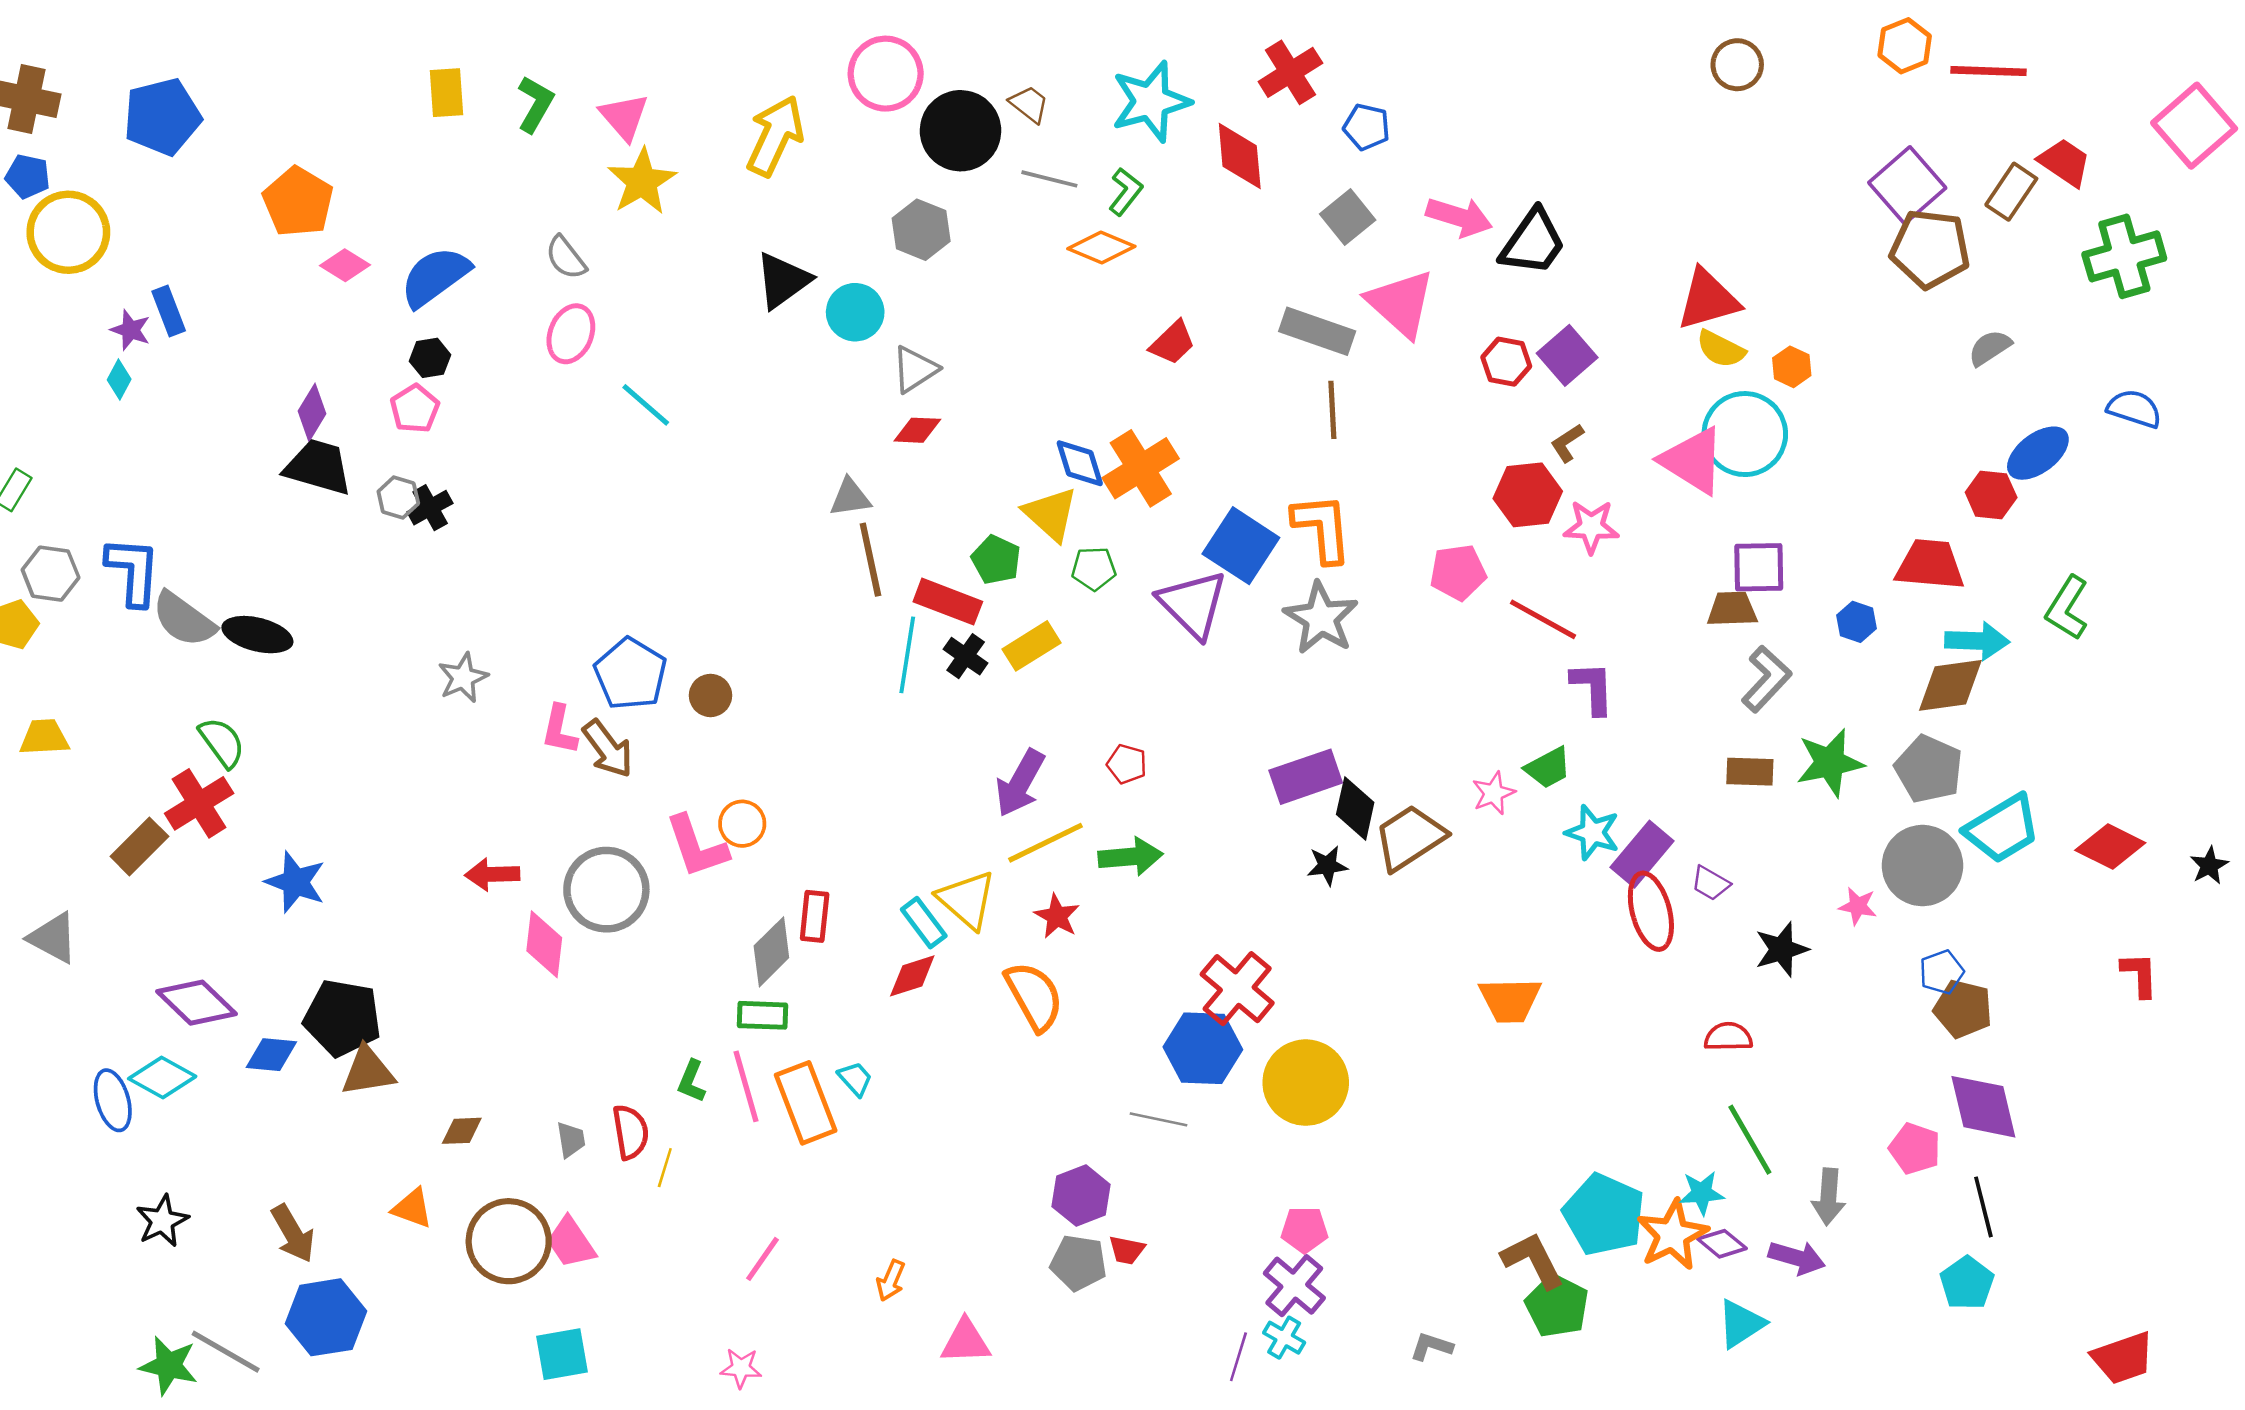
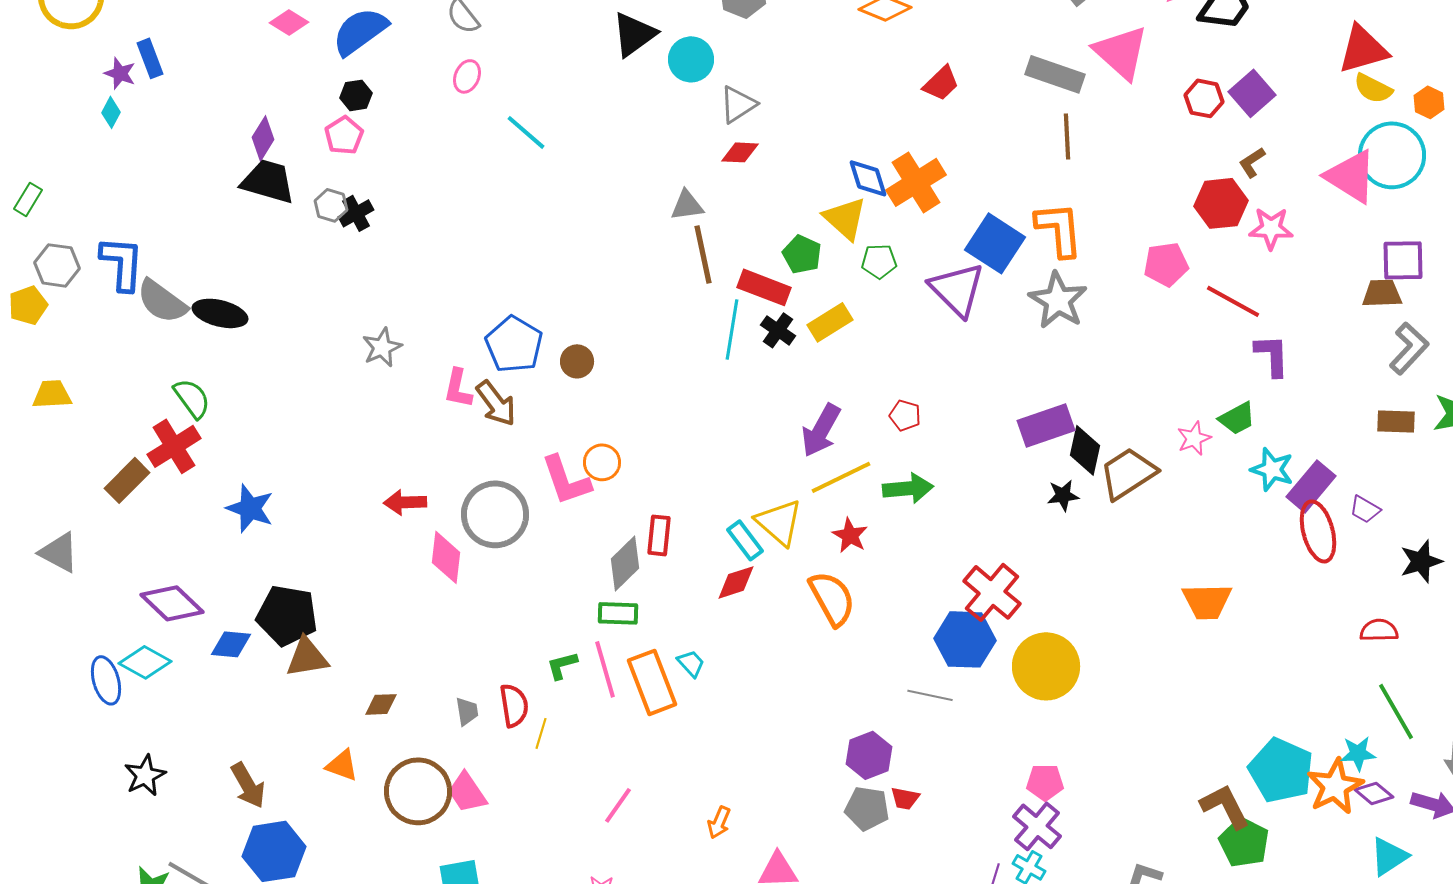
pink ellipse: (571, 334) -> (467, 76), size x0.7
green L-shape: (691, 1081) -> (562, 665), turned 52

